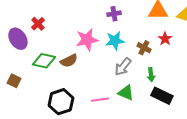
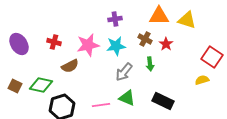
red cross: (38, 24) -> (54, 42), moved, turned -32
brown cross: (144, 48) -> (145, 39), moved
green diamond: (44, 61) -> (41, 85), moved
green arrow: (151, 75) -> (150, 64), moved

